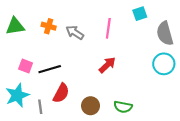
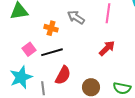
orange cross: (49, 26) -> (51, 28), moved
pink square: (26, 66) -> (29, 49), turned 32

